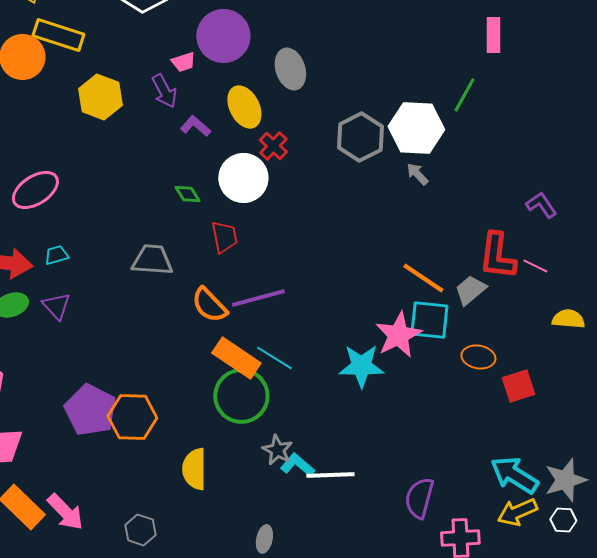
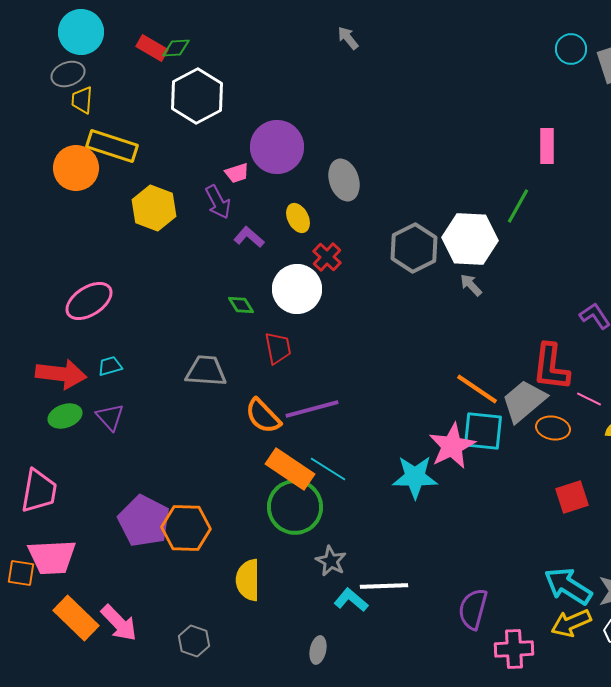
yellow ellipse: (244, 107) -> (298, 218), size x0.7
pink line: (535, 266) -> (589, 399), moved
gray trapezoid: (470, 290) -> (524, 401), size x1.4
orange ellipse: (478, 357) -> (553, 428), moved
cyan L-shape: (297, 465) -> (351, 600), moved

